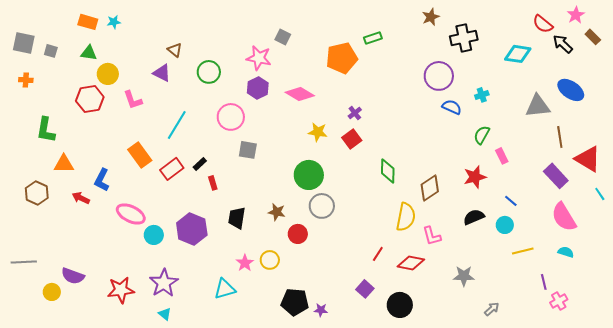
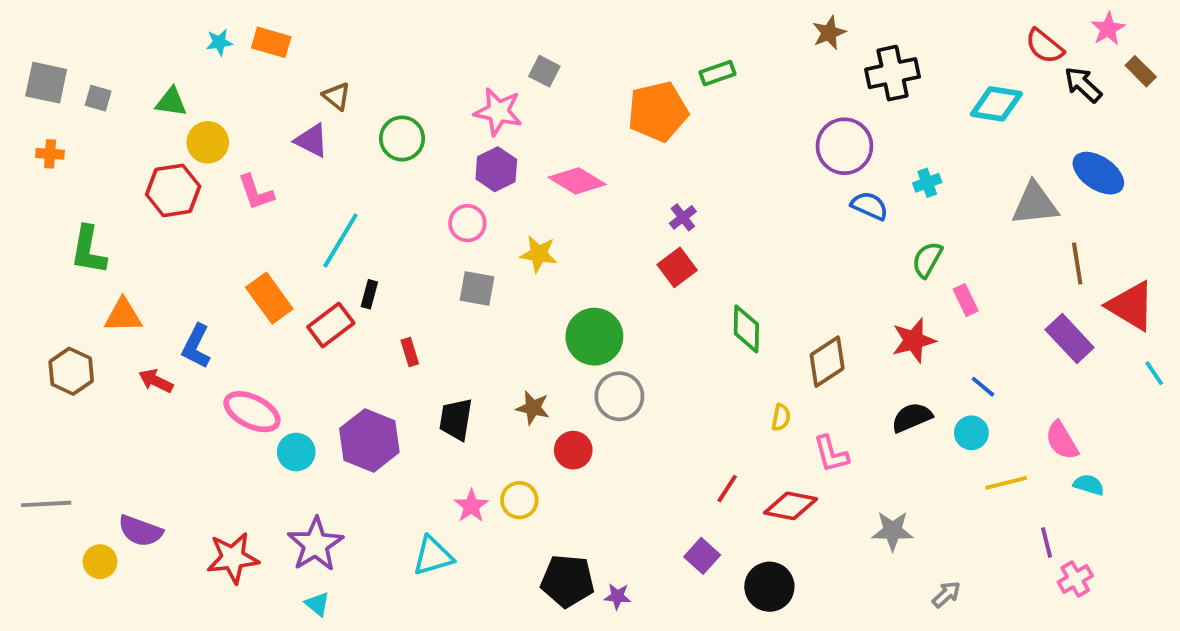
orange rectangle: (88, 22) -> (271, 42), moved
pink circle: (231, 117) -> (467, 223), moved, size x0.7
yellow star: (318, 132) -> (539, 254), moved
black rectangle: (200, 164) -> (369, 294), moved, turned -32
yellow semicircle: (406, 217) -> (781, 417), size x0.5
pink semicircle: (564, 217) -> (1062, 440), moved, size x0.7

